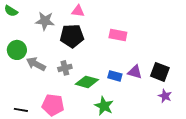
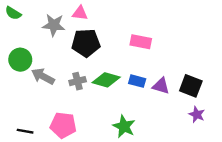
pink triangle: (78, 11) -> (80, 13), moved
blue rectangle: (115, 76) -> (137, 81), moved
green diamond: (87, 82) -> (106, 80), moved

